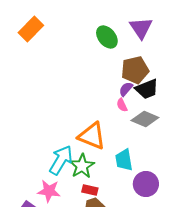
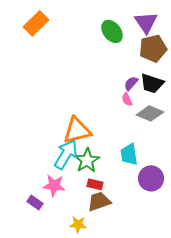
brown pentagon: (135, 70) -> (153, 48), moved
black trapezoid: (147, 89) -> (152, 83), turned 40
orange triangle: (92, 136) -> (77, 130), moved, turned -36

